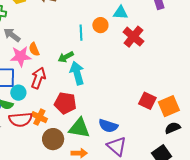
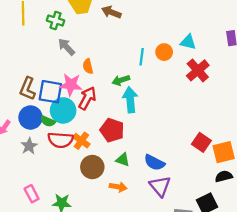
pink star: (21, 56) -> (71, 85), moved
cyan circle: (18, 93) -> (63, 110), size x1.5
green triangle: (79, 128) -> (123, 160), size x0.6

